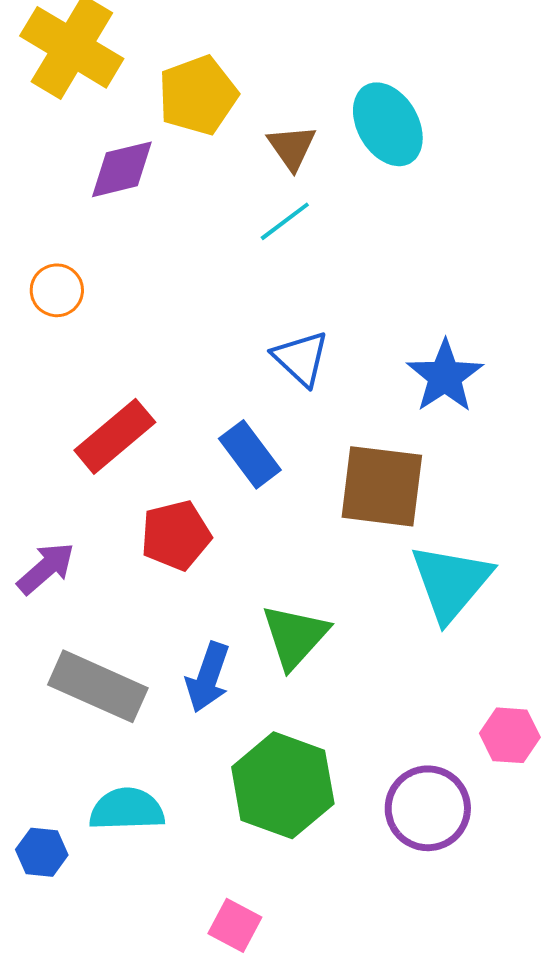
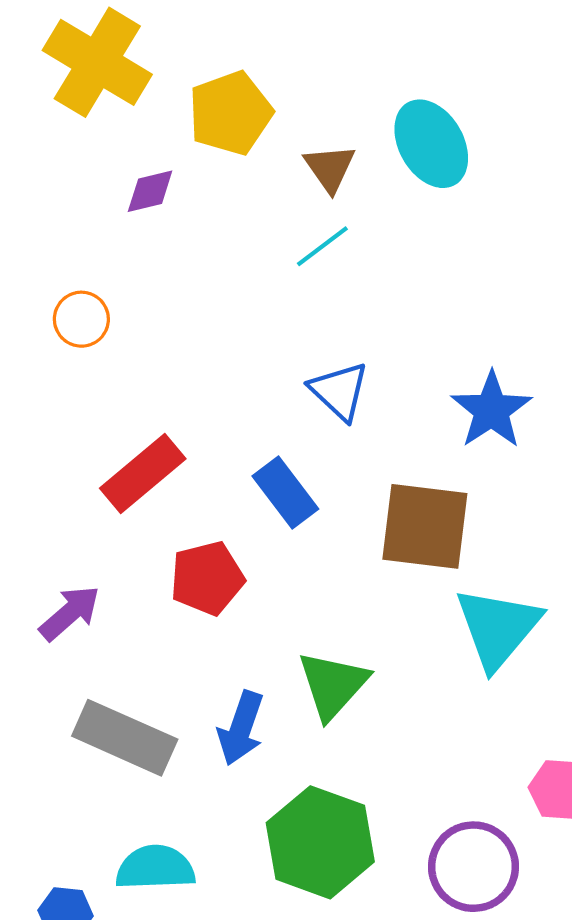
purple diamond: (122, 169) -> (150, 191), size x0.7

